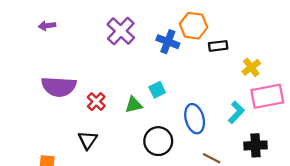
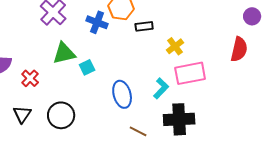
green triangle: (134, 105) -> (64, 53), moved, size x1.4
black circle: (158, 141) -> (61, 115), moved
black cross: (255, 145) -> (179, 119), size x1.4

